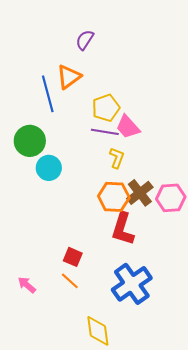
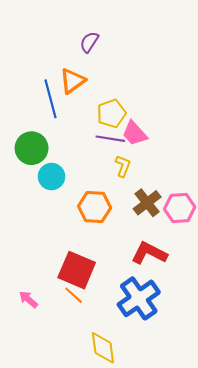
orange hexagon: (114, 197) -> (95, 207), moved
red L-shape: (123, 229) -> (149, 253), moved, turned 100
red square: (73, 257) -> (77, 270), size x1.8

